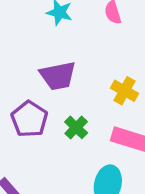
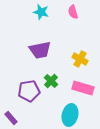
purple pentagon: (29, 119) -> (29, 91), moved, turned 30

